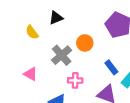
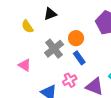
blue rectangle: (111, 67) -> (79, 58), moved
pink cross: (75, 80) -> (70, 80), moved, turned -32

